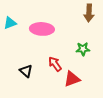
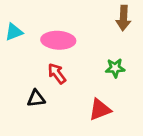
red arrow: (55, 64) -> (57, 74), moved
black triangle: (26, 71) -> (36, 98), turned -48

